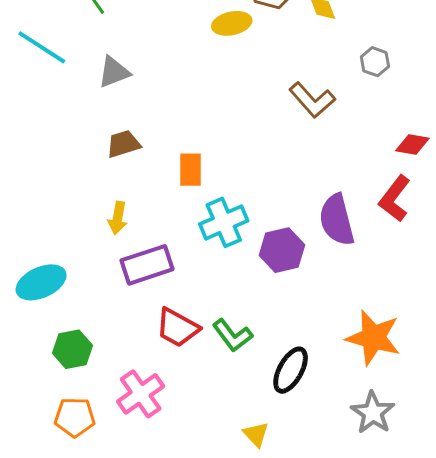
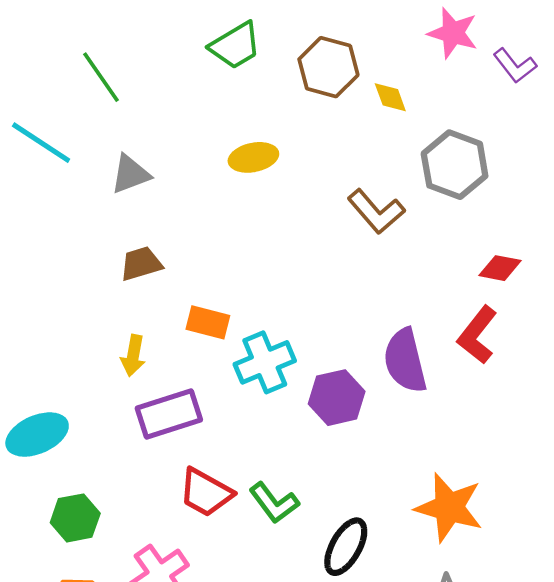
yellow ellipse: (232, 23) -> (253, 157), moved
gray hexagon: (375, 62) -> (455, 165), size x1.8
orange rectangle: (190, 170) -> (208, 322), moved, turned -76

